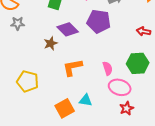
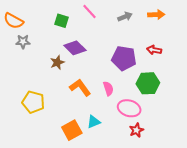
purple pentagon: (99, 21) -> (124, 58), moved
orange L-shape: (73, 67) -> (80, 87), turned 65
pink semicircle: (108, 68) -> (108, 89), moved
cyan triangle: (86, 100) -> (94, 122), turned -32

